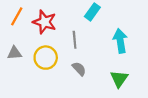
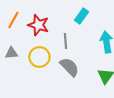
gray semicircle: (79, 69) -> (69, 67), size x1.5

